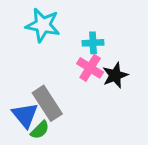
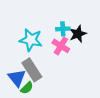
cyan star: (43, 25) -> (31, 40), moved
black star: (115, 75) -> (78, 34), moved

